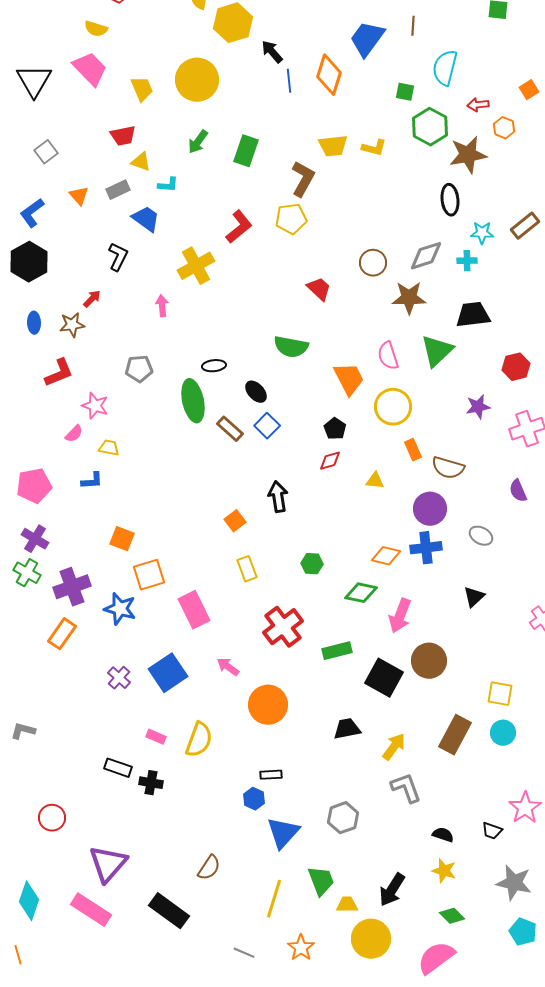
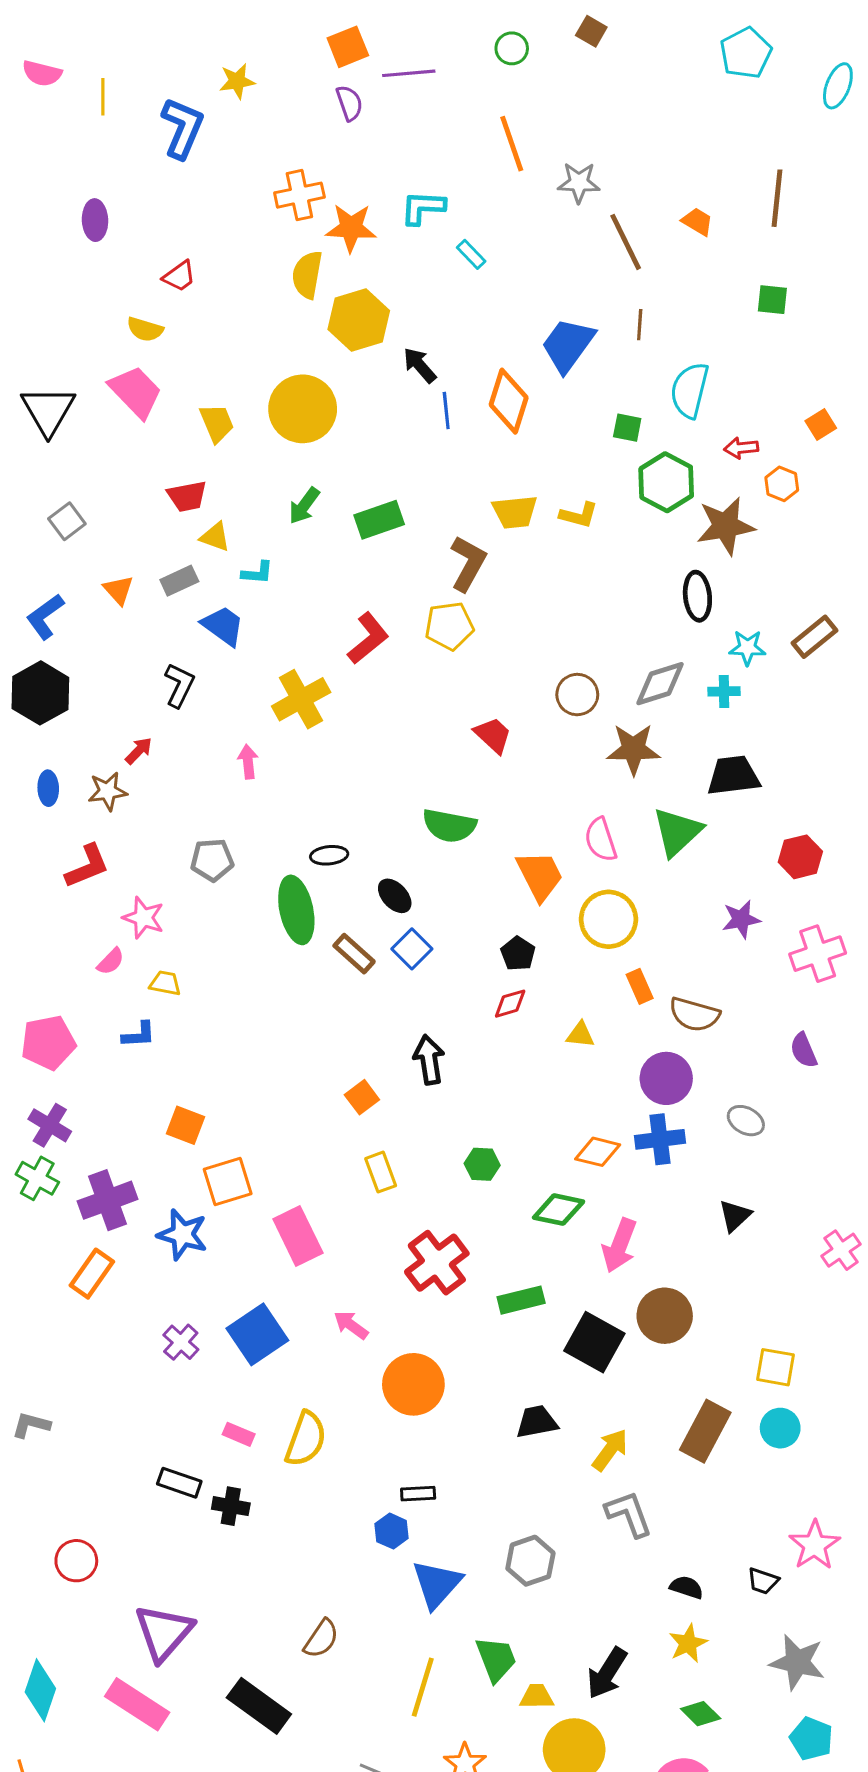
green rectangle: (246, 151) -> (379, 520), turned 52
yellow star: (444, 871) -> (688, 1643), turned 30

